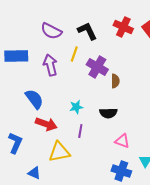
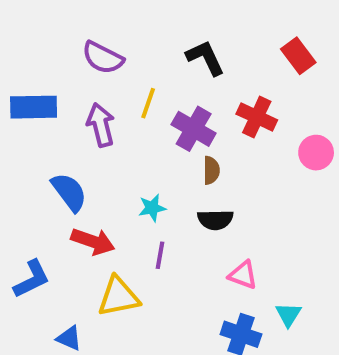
red cross: (123, 27) -> (257, 117), moved
black L-shape: (87, 31) -> (205, 58), moved
brown semicircle: (115, 81) -> (211, 170), moved
blue L-shape: (15, 143) -> (32, 279), turned 40

